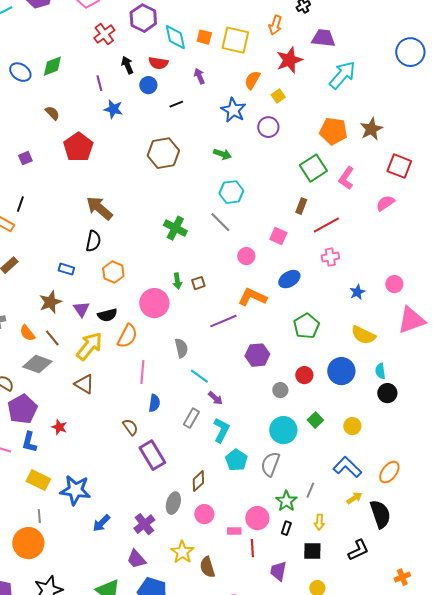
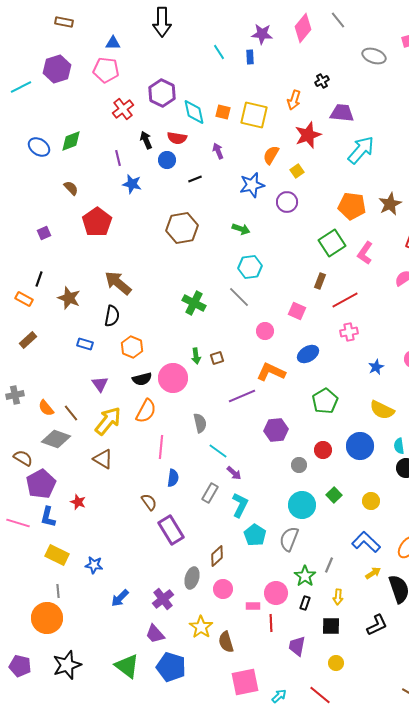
blue star: (233, 110) -> (252, 185), turned 30
brown star: (50, 302) -> (69, 298), moved, turned -30
black semicircle: (107, 315) -> (142, 379), moved
blue star: (75, 490) -> (94, 565), size x0.6

